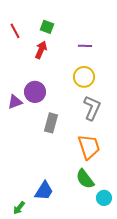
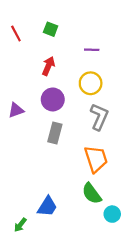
red arrow: (41, 50) -> (48, 66), moved
purple circle: (35, 92) -> (53, 99), moved

